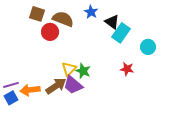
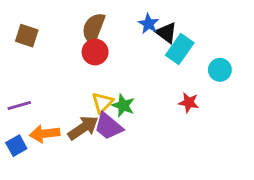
blue star: (91, 12) -> (149, 24), moved
brown square: (37, 14) -> (27, 36), moved
brown semicircle: (63, 19) -> (94, 28), turned -90
red circle: (50, 32) -> (95, 52), moved
purple line: (11, 85) -> (19, 105), moved

